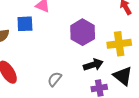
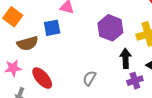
black arrow: (93, 65) -> (126, 58), turned -66

